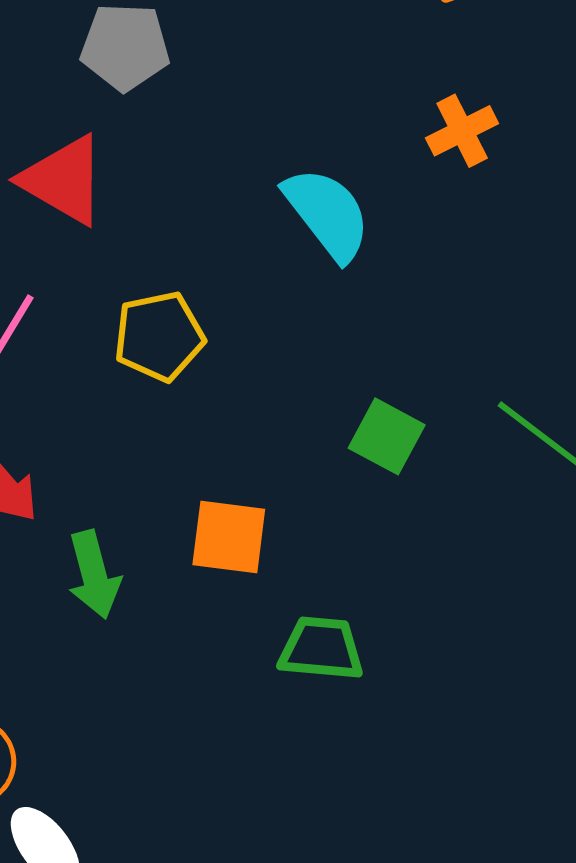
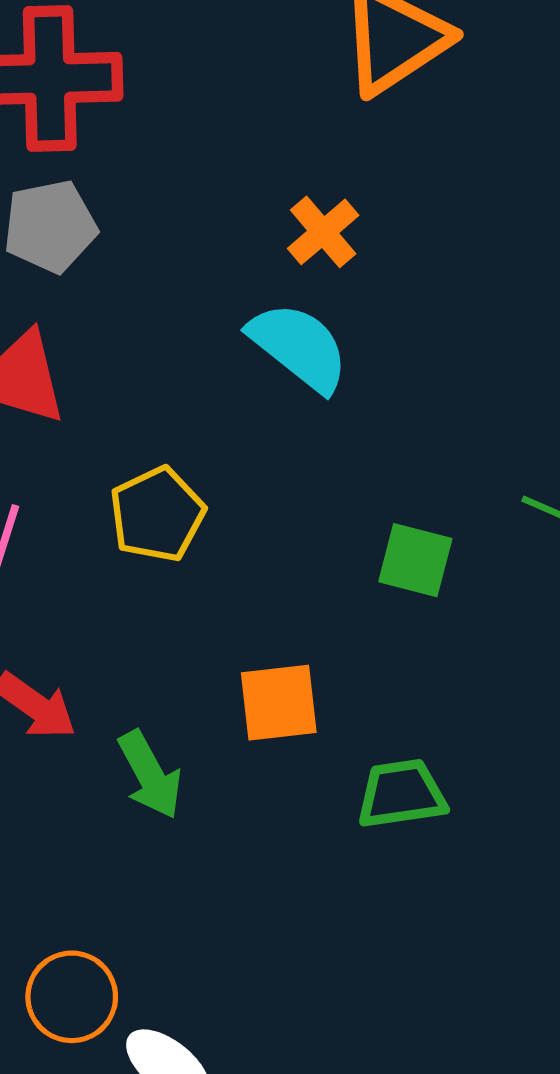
orange cross: (462, 131) -> (323, 232), moved

